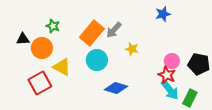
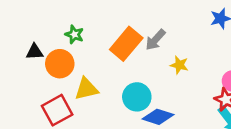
cyan circle: (97, 60) -> (137, 97), moved
yellow triangle: (62, 67) -> (86, 89), turned -42

